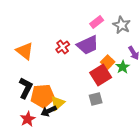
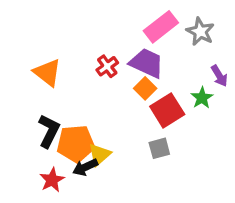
pink rectangle: (97, 22) -> (161, 27), size x1.5
purple trapezoid: (88, 45) -> (147, 63), turned -130
orange square: (108, 62) -> (145, 88), moved

